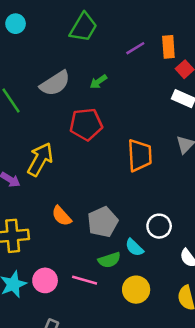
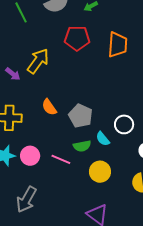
orange trapezoid: (140, 155) -> (118, 45), moved
gray pentagon: (103, 222) -> (81, 116), turned -30

